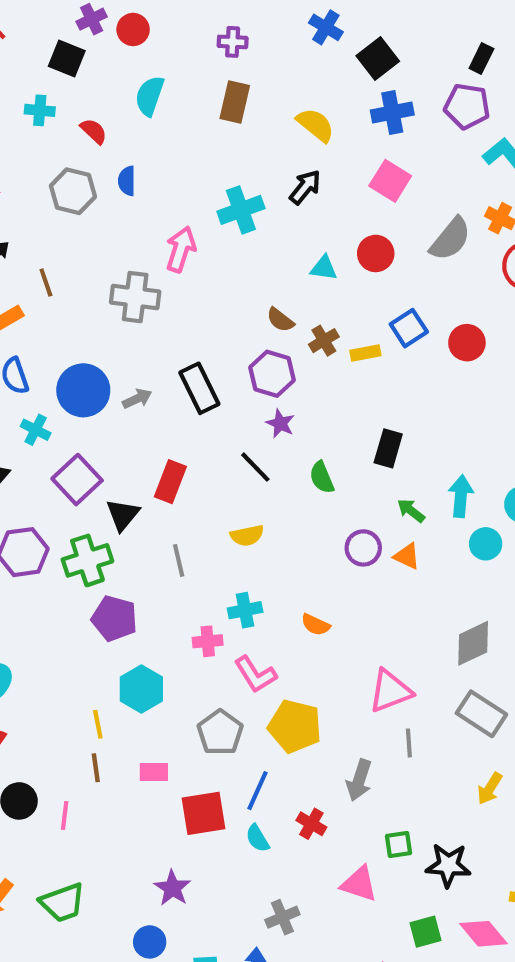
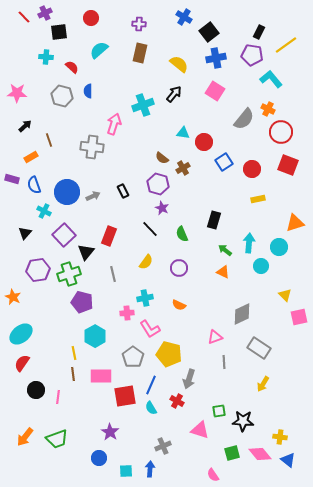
purple cross: (92, 19) -> (45, 13), moved
black square: (67, 59) -> (59, 32), turned -30
cyan semicircle: (150, 96) -> (99, 50), turned 30
red circle: (376, 253) -> (204, 142), moved
yellow rectangle: (365, 353) -> (258, 199), moved
black rectangle: (199, 388) -> (123, 191), size x0.6
yellow semicircle: (247, 535) -> (146, 262), turned -42
purple circle: (363, 548) -> (179, 268), moved
gray diamond: (473, 643) -> (242, 314), moved
pink triangle: (390, 691) -> (215, 337), size x0.7
pink rectangle: (154, 772) -> (101, 376), size x1.5
gray arrow: (359, 780) -> (189, 379), moved

